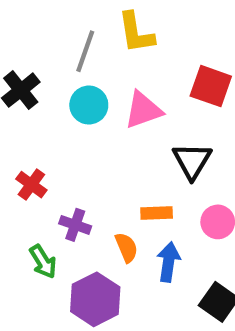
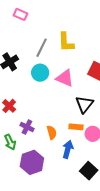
pink triangle: (143, 110) -> (65, 78), turned 36
orange rectangle: (157, 213) -> (76, 127), moved
orange semicircle: (126, 247) -> (52, 132), moved

